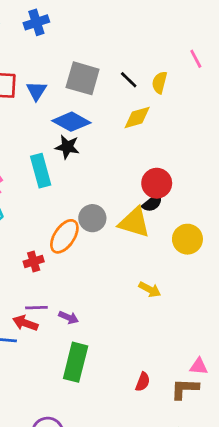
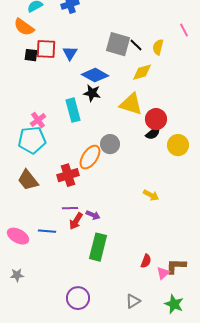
gray square: (83, 78) -> (118, 44), moved
yellow triangle: (134, 222) -> (131, 104), moved
yellow circle: (187, 239) -> (178, 145), moved
red cross: (34, 262) -> (68, 175), size x1.5
red arrow: (25, 323) -> (76, 221), moved, turned -78
pink triangle: (199, 366) -> (163, 273), moved, turned -48

